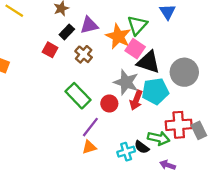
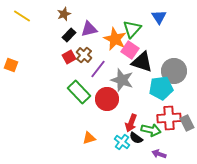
red square: (50, 50) -> (69, 57), moved, turned 32
cyan pentagon: (155, 91) -> (161, 88), moved
red arrow: (136, 100) -> (131, 123), moved
red circle: (109, 104) -> (107, 99), size x1.5
purple line: (90, 127) -> (98, 69), moved
cyan cross: (126, 152) -> (122, 142), turned -35

